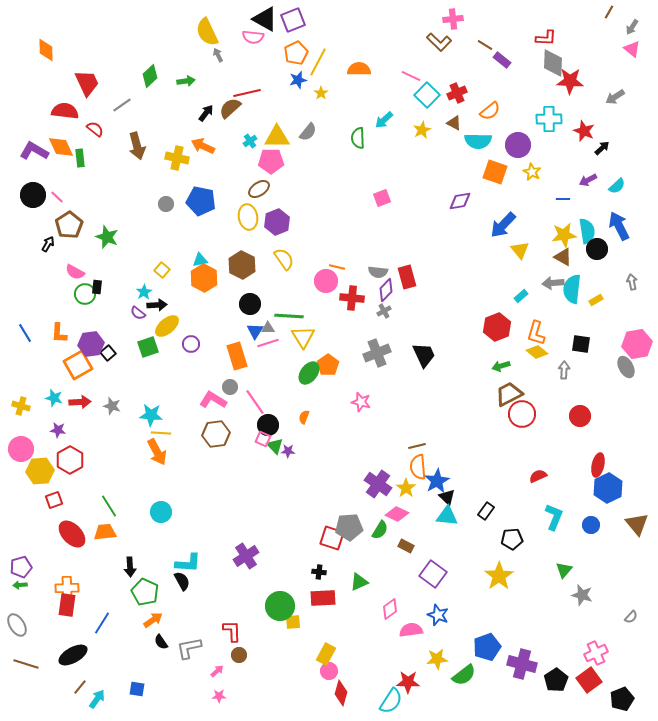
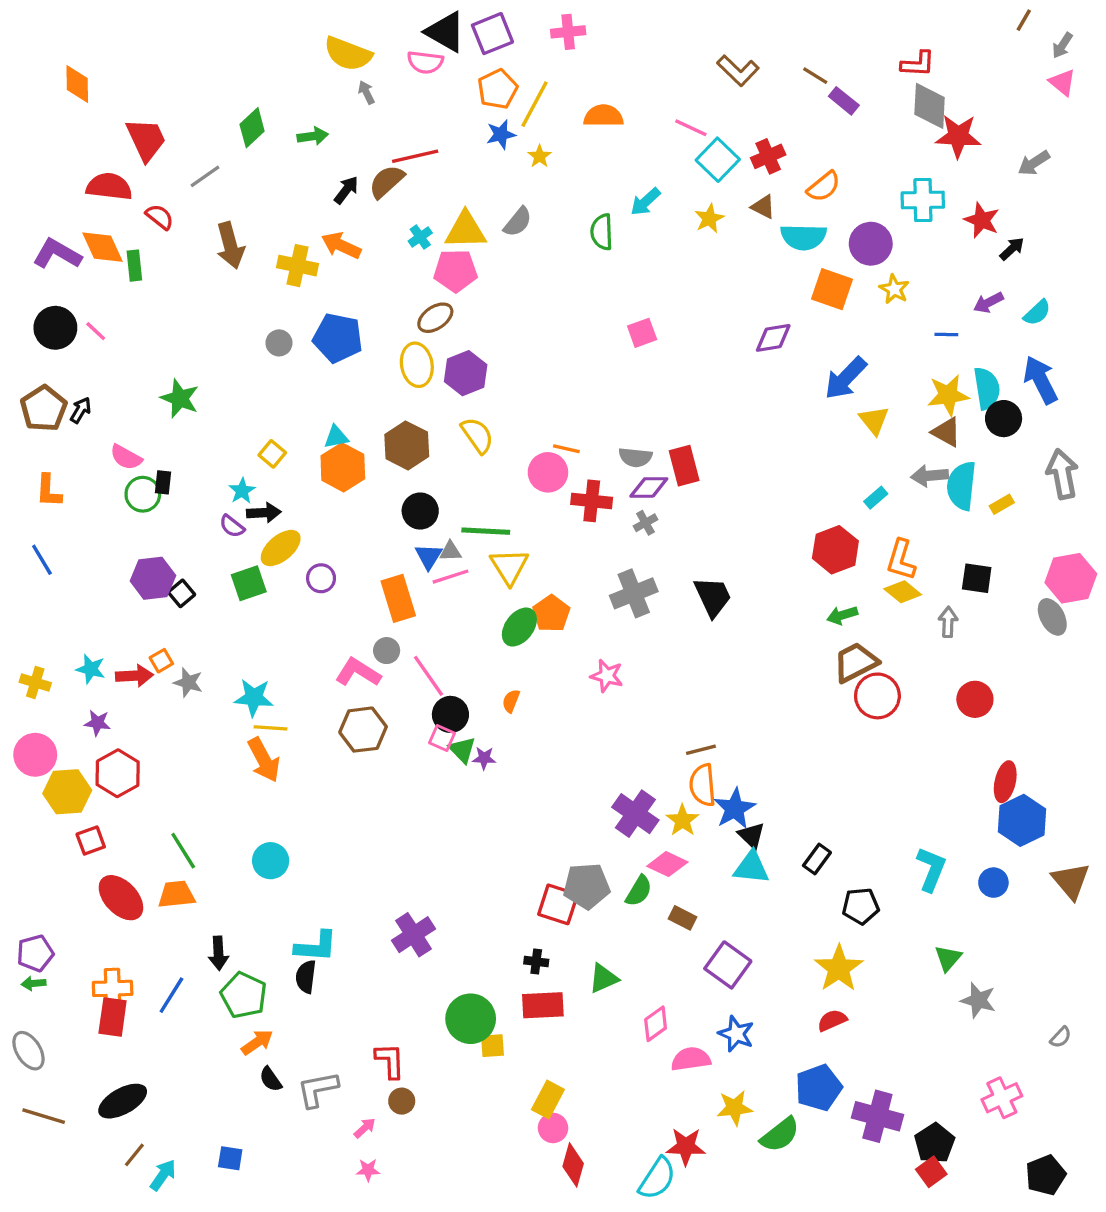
pink cross: (453, 19) -> (568, 32), moved
yellow semicircle: (207, 32) -> (348, 54), turned -44
brown pentagon: (69, 225) -> (44, 408), moved
gray arrow: (632, 282) -> (1062, 474), size x1.8
purple diamond: (386, 290) -> (649, 487), turned 45
orange L-shape: (59, 333) -> (49, 491), moved
orange square: (78, 365) -> (161, 661), moved, size x0.5
red semicircle: (538, 476) -> (832, 1020), moved
black semicircle: (182, 581) -> (306, 977), turned -144
blue line: (102, 623) -> (171, 995), moved
red square: (589, 680) -> (931, 1172), moved, size x0.7

